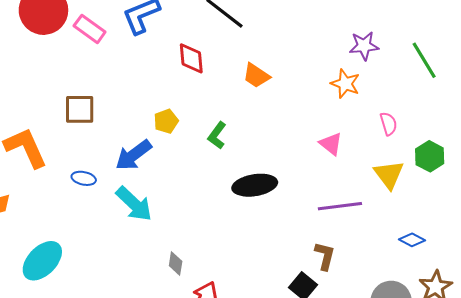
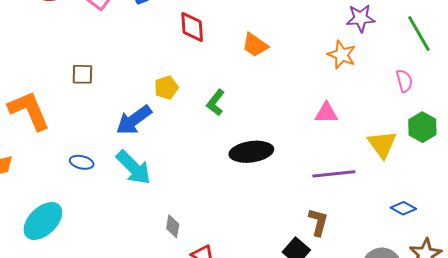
brown square: (80, 109) -> (82, 74), size x0.7
pink semicircle: (389, 124) -> (404, 81), moved
pink triangle: (331, 144) -> (326, 113), turned -40
blue ellipse: (84, 178) -> (82, 162), moved

